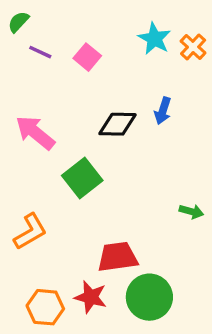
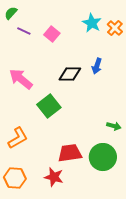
green circle: (149, 297) -> (103, 157), moved
orange hexagon: (45, 307) -> (15, 178), moved

